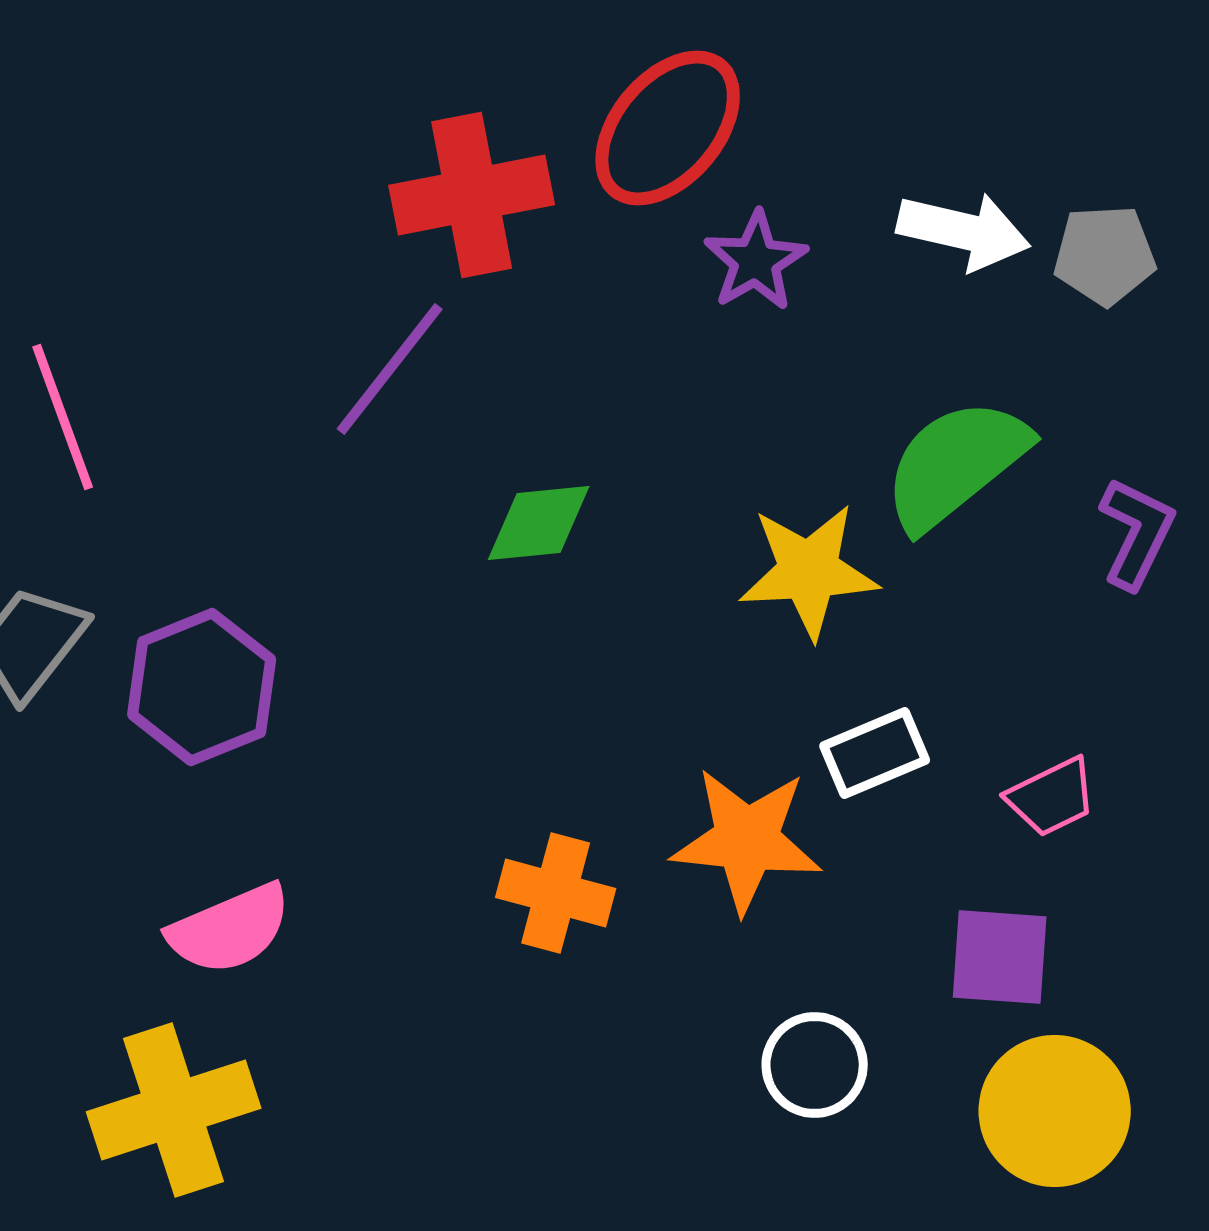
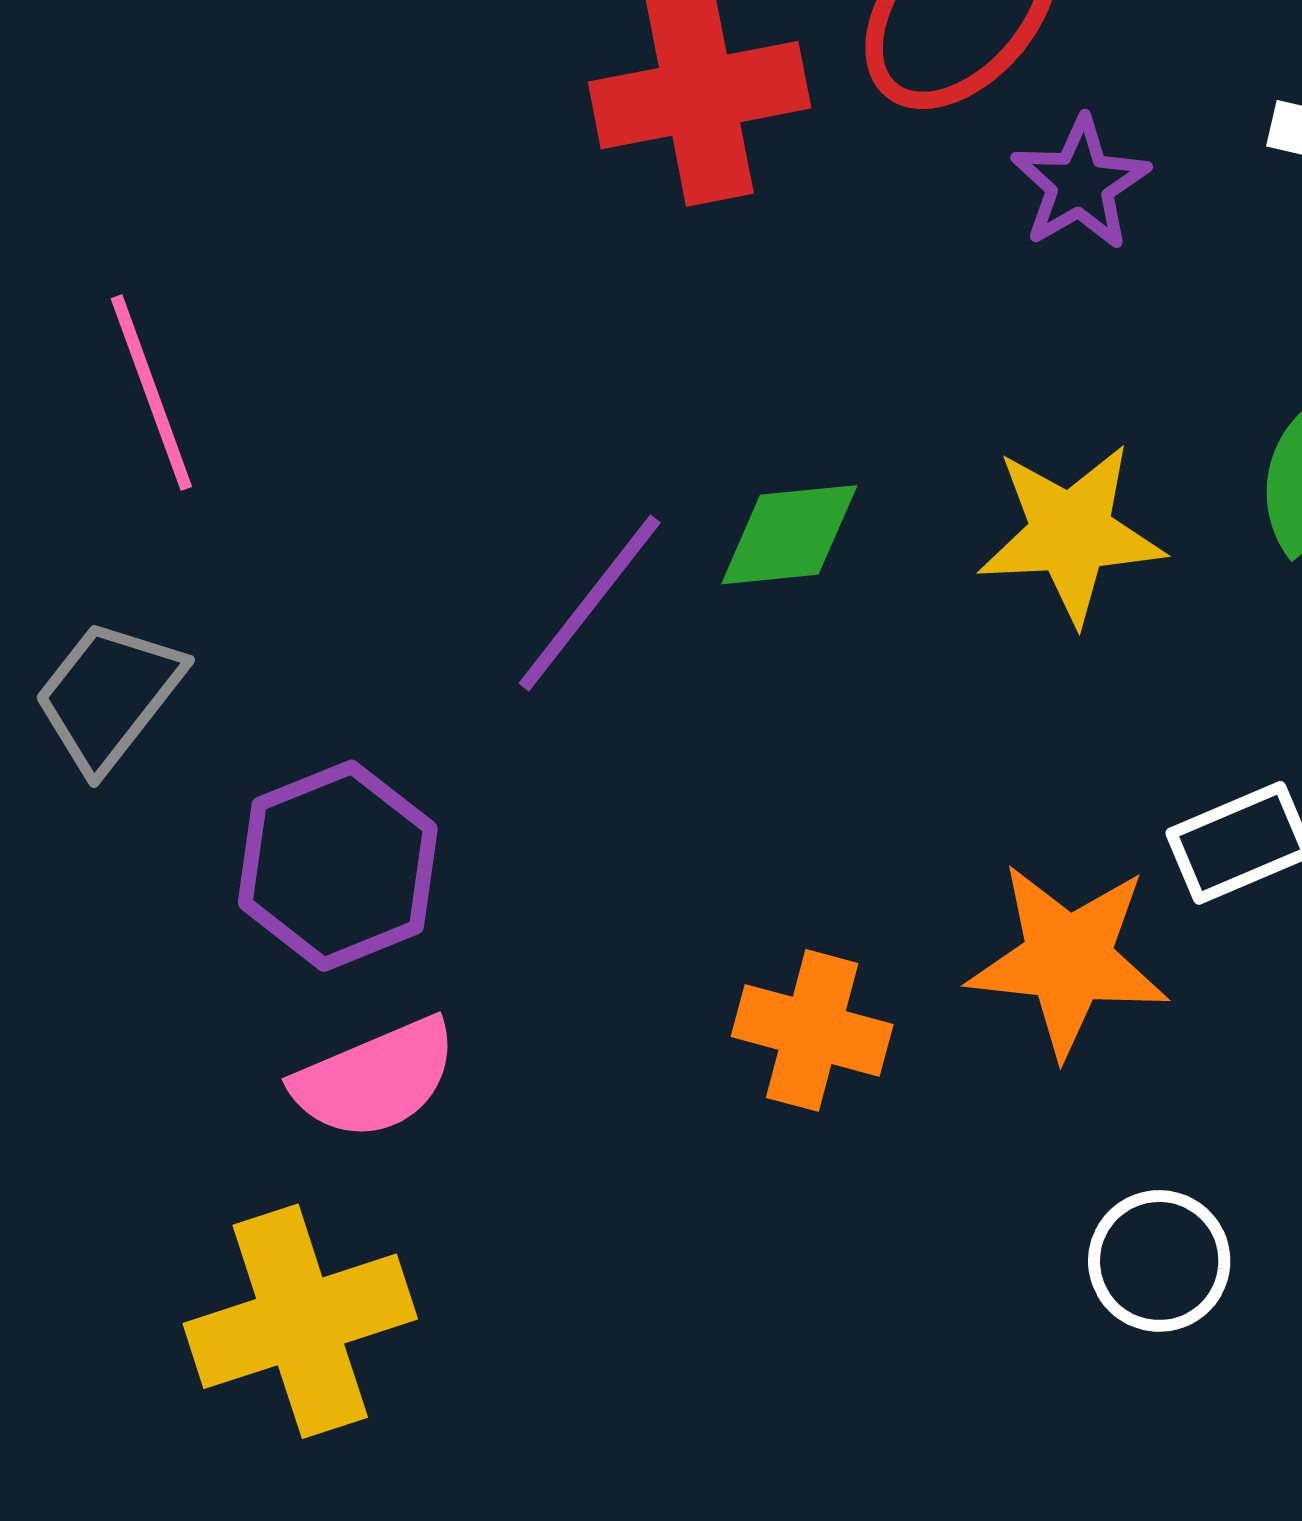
purple line: (390, 369) -> (590, 603), moved
yellow star: (809, 571) -> (1071, 533), moved
purple hexagon: (202, 687) -> (338, 866), moved

